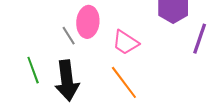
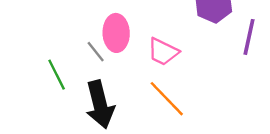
green line: (33, 70) -> (57, 75), moved

